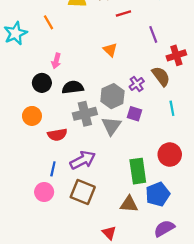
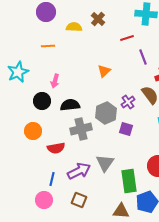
red line: (123, 13) -> (127, 38), moved
orange line: (49, 22) -> (48, 46), turned -64
cyan star: (15, 33) -> (18, 72), moved
orange triangle: (110, 50) -> (104, 71), turned 32
gray triangle: (111, 126) -> (105, 163), moved
brown square: (83, 192) -> (79, 200), size x0.7

